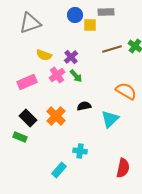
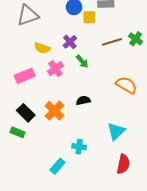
purple cross: (71, 57) -> (70, 42), moved
green arrow: (76, 76) -> (82, 61), moved
cyan triangle: (110, 119) -> (116, 131), moved

